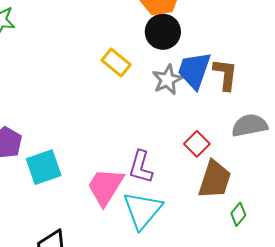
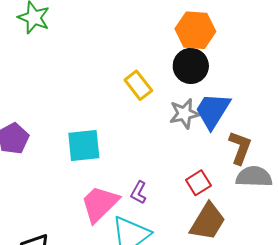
brown L-shape: (225, 75) -> (240, 148), moved
cyan square: (44, 167) -> (84, 145), moved
purple L-shape: (141, 167) -> (139, 193), size x0.7

